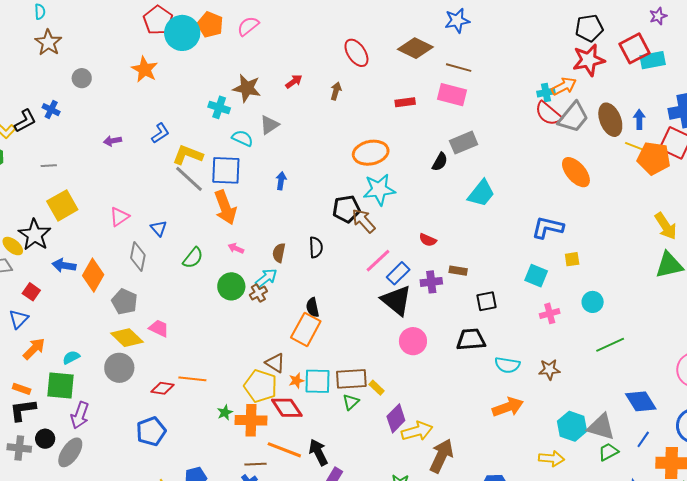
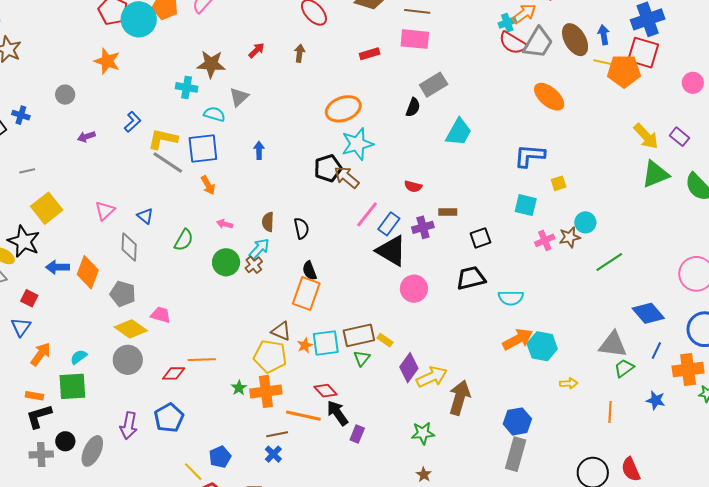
gray circle: (82, 78) -> (65, 95), moved
orange arrow: (225, 207) -> (208, 185), size x0.6
black semicircle: (316, 247) -> (301, 228), moved
brown star: (549, 370) -> (570, 237), moved
red diamond: (287, 408) -> (326, 391), moved, size x0.7
purple arrow: (80, 415) -> (129, 426), moved
cyan hexagon: (572, 426) -> (542, 346), moved
yellow arrow: (551, 458) -> (569, 383), size x0.7

